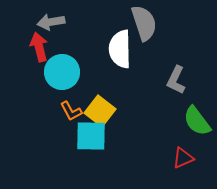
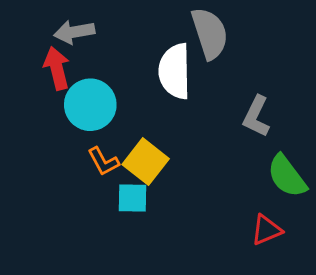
cyan square: (91, 136) -> (133, 198), size x0.7

